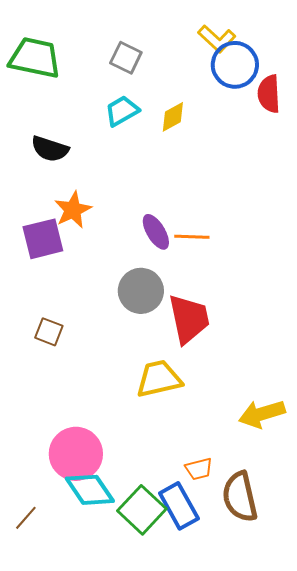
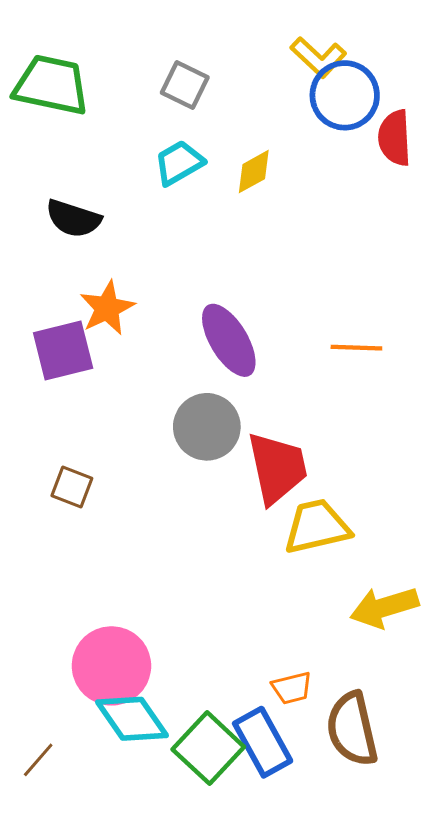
purple ellipse: (156, 232) -> (229, 340), size x1.4
orange line: (192, 237) -> (356, 348), moved
yellow trapezoid: (159, 379) -> (317, 527), moved

